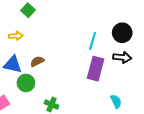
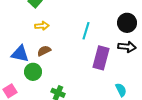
yellow arrow: (16, 36) -> (42, 26), moved
cyan line: (93, 41) -> (86, 31), moved

